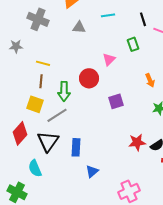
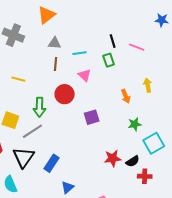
cyan line: (108, 15) -> (80, 53), moved
black line: (143, 19) -> (113, 41), moved
pink triangle: (109, 59) -> (85, 75), turned -32
brown line: (41, 81) -> (55, 64), moved
blue rectangle: (76, 147) -> (51, 163), turned 30

